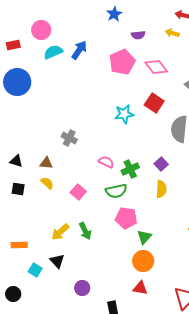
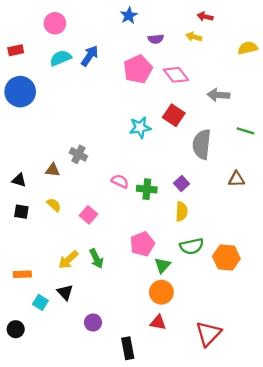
pink circle: (41, 30) -> (55, 23), moved
brown triangle: (46, 163) -> (53, 170), moved
green cross: (130, 169) -> (147, 189), turned 30
green semicircle: (116, 191) -> (192, 246), moved
pink pentagon: (126, 218) -> (142, 244), turned -30

